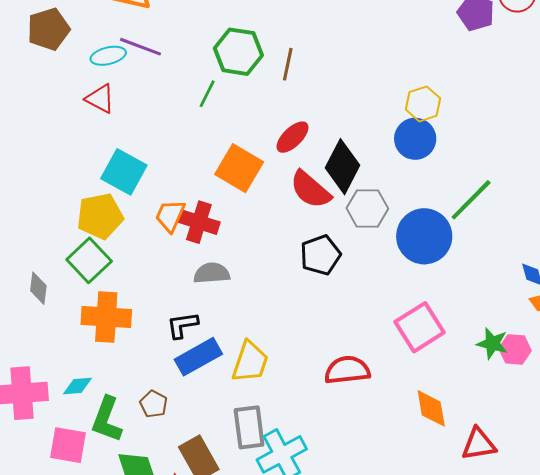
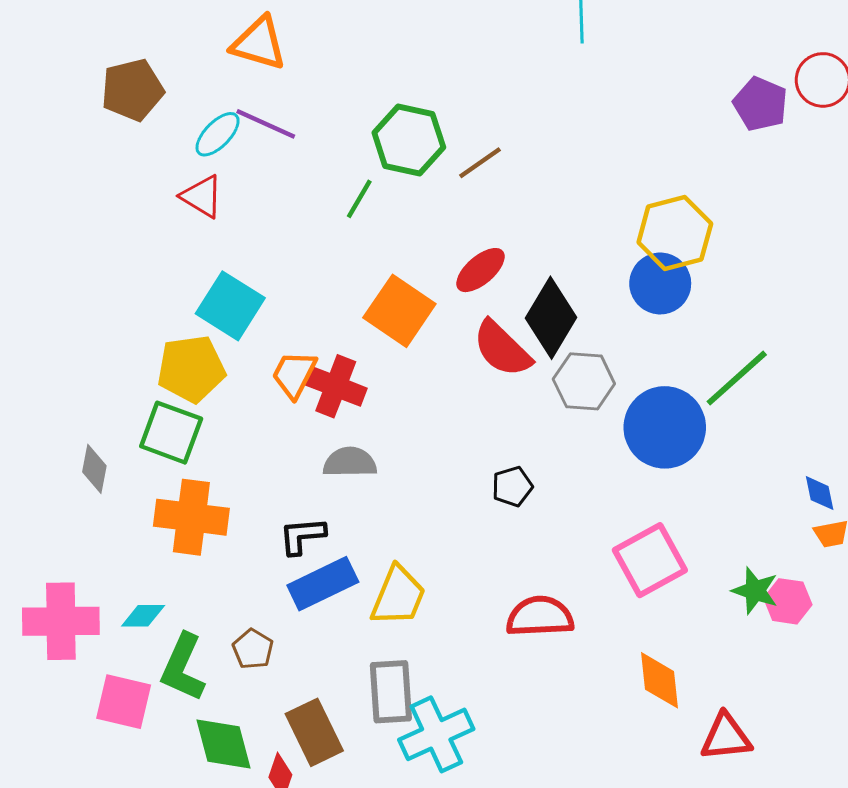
cyan ellipse: (108, 56) -> (218, 134), turned -36
brown line: (288, 64) -> (480, 163), turned 40
yellow hexagon: (423, 104) -> (675, 233), size x1.4
black pentagon: (321, 255) -> (512, 487), moved, size x0.7
green square: (89, 260) -> (171, 433), turned -30

